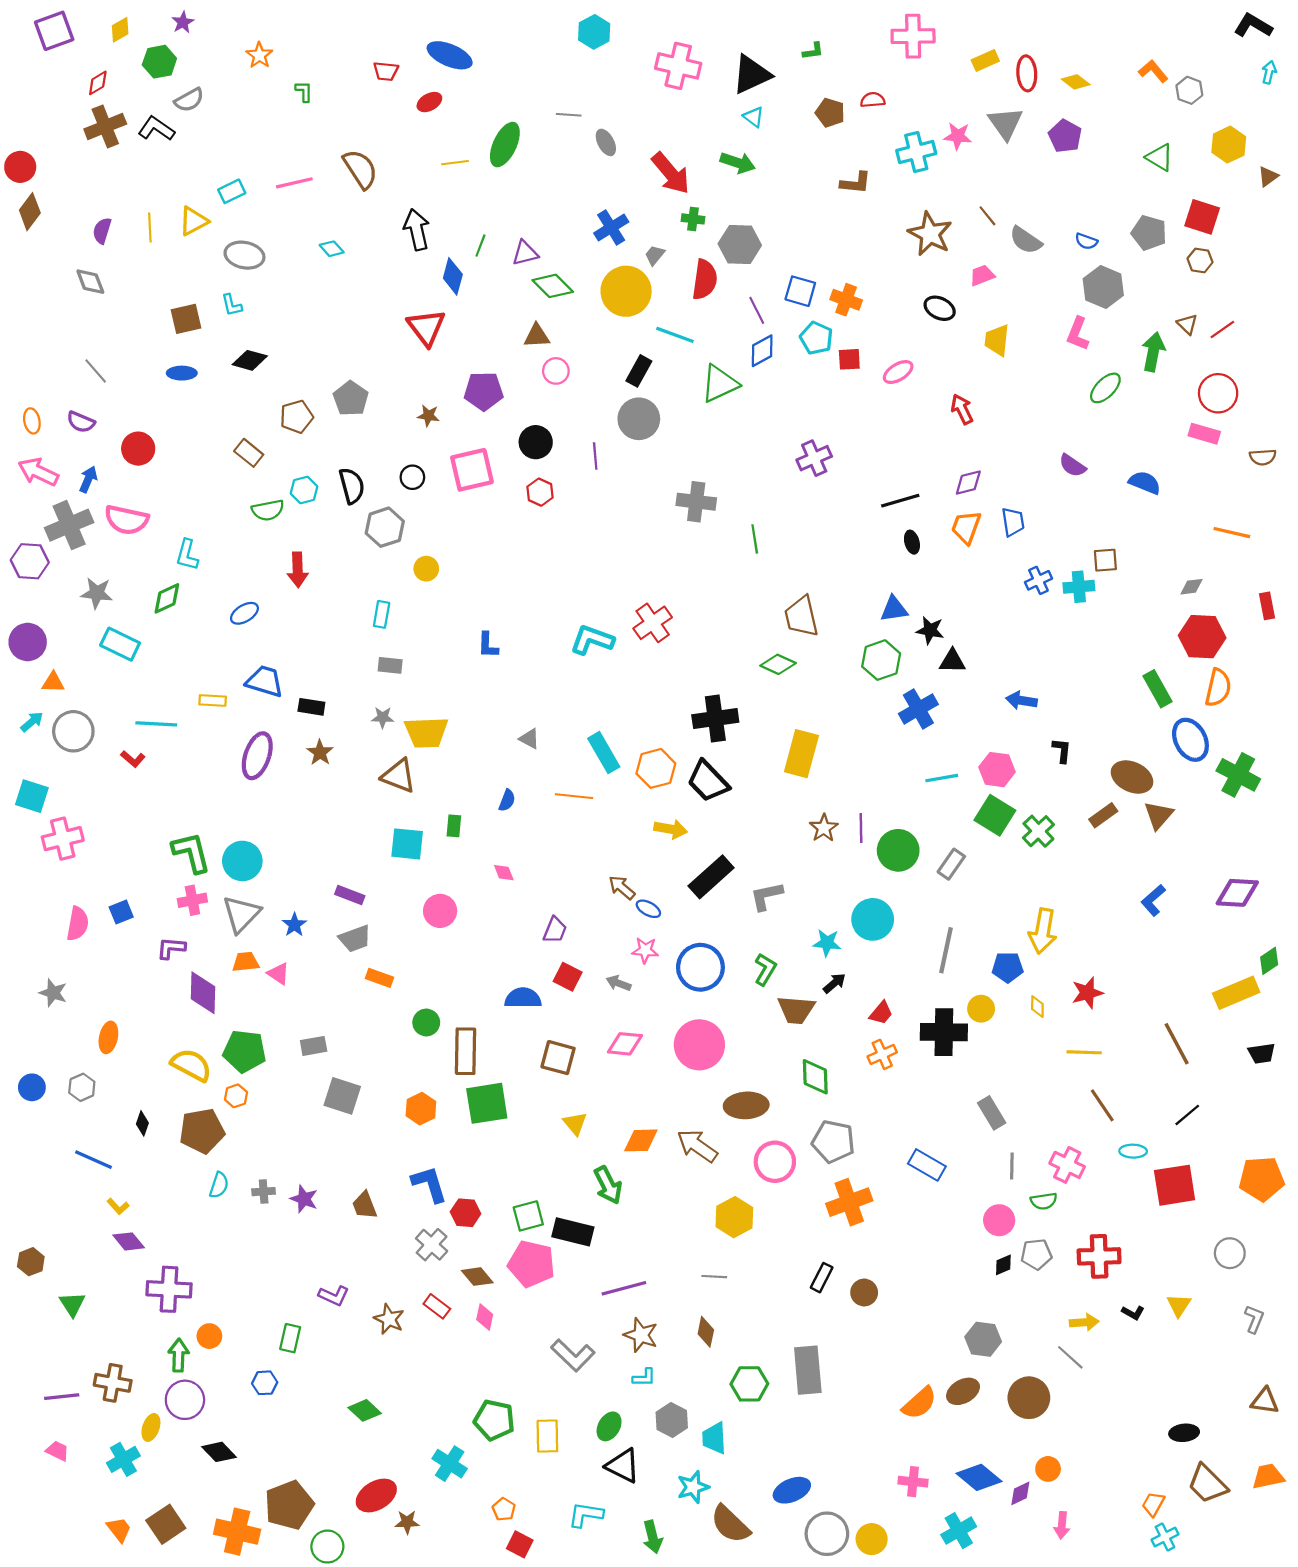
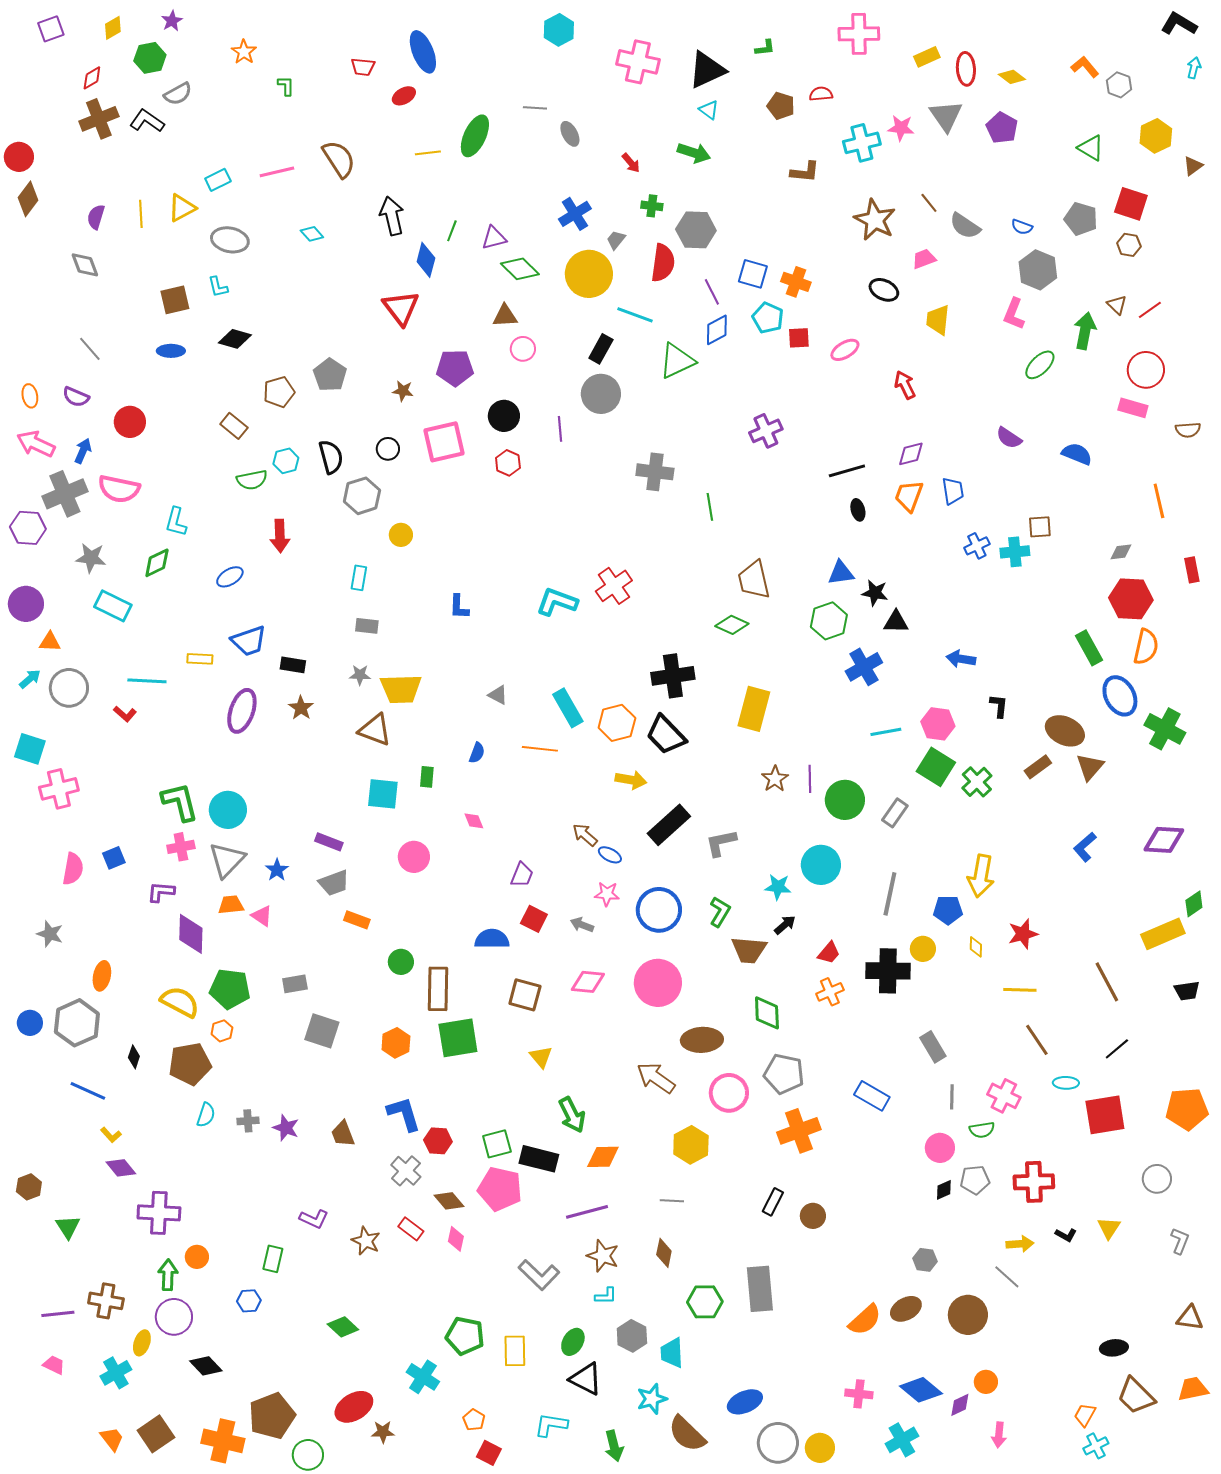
purple square: (54, 31) -> (51, 29), size x0.7
blue ellipse: (450, 55) -> (423, 52), turned 45
red arrow: (671, 173) -> (631, 163), size x0.5
orange line: (1232, 533) -> (1159, 501), turned 64
blue trapezoid: (265, 681) -> (249, 641), turned 144
gray hexagon: (82, 1087) -> (77, 1023), size x1.8
orange diamond: (641, 1140) -> (603, 1157), moved
gray hexagon: (983, 1339) -> (925, 1260), size x0.7

